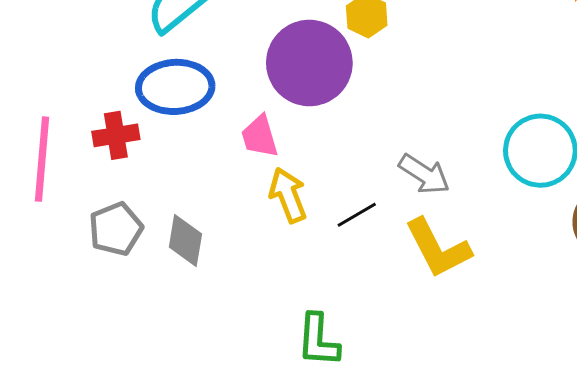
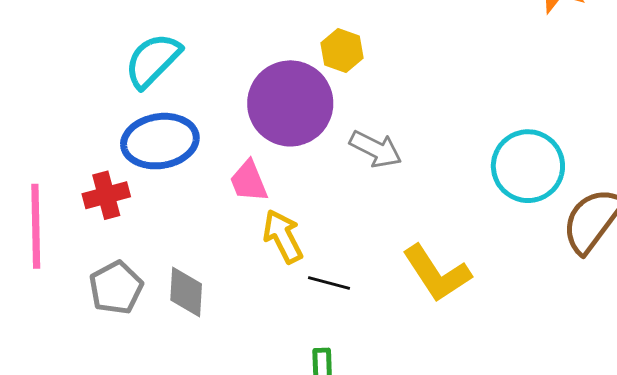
gray arrow: (424, 174) -> (376, 149), moved
black line: (357, 215) -> (329, 283), moved, turned 51

